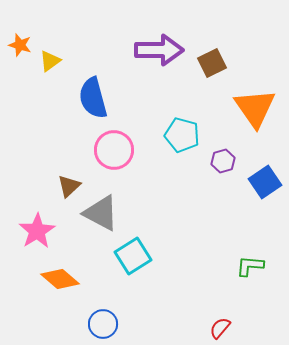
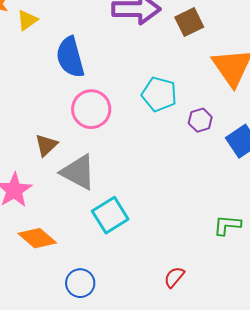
red semicircle: (220, 328) -> (174, 277), moved

